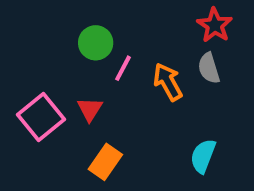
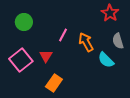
green circle: (96, 43) -> (24, 22), moved
gray semicircle: (209, 68) -> (118, 41), moved
cyan semicircle: (203, 156) -> (106, 60), moved, turned -66

